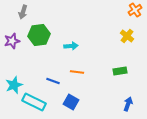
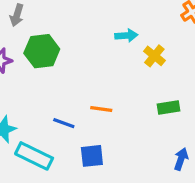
yellow cross: (127, 36) -> (154, 56), moved
cyan arrow: (71, 46) -> (126, 36), moved
blue square: (71, 102) -> (92, 156), turned -35

